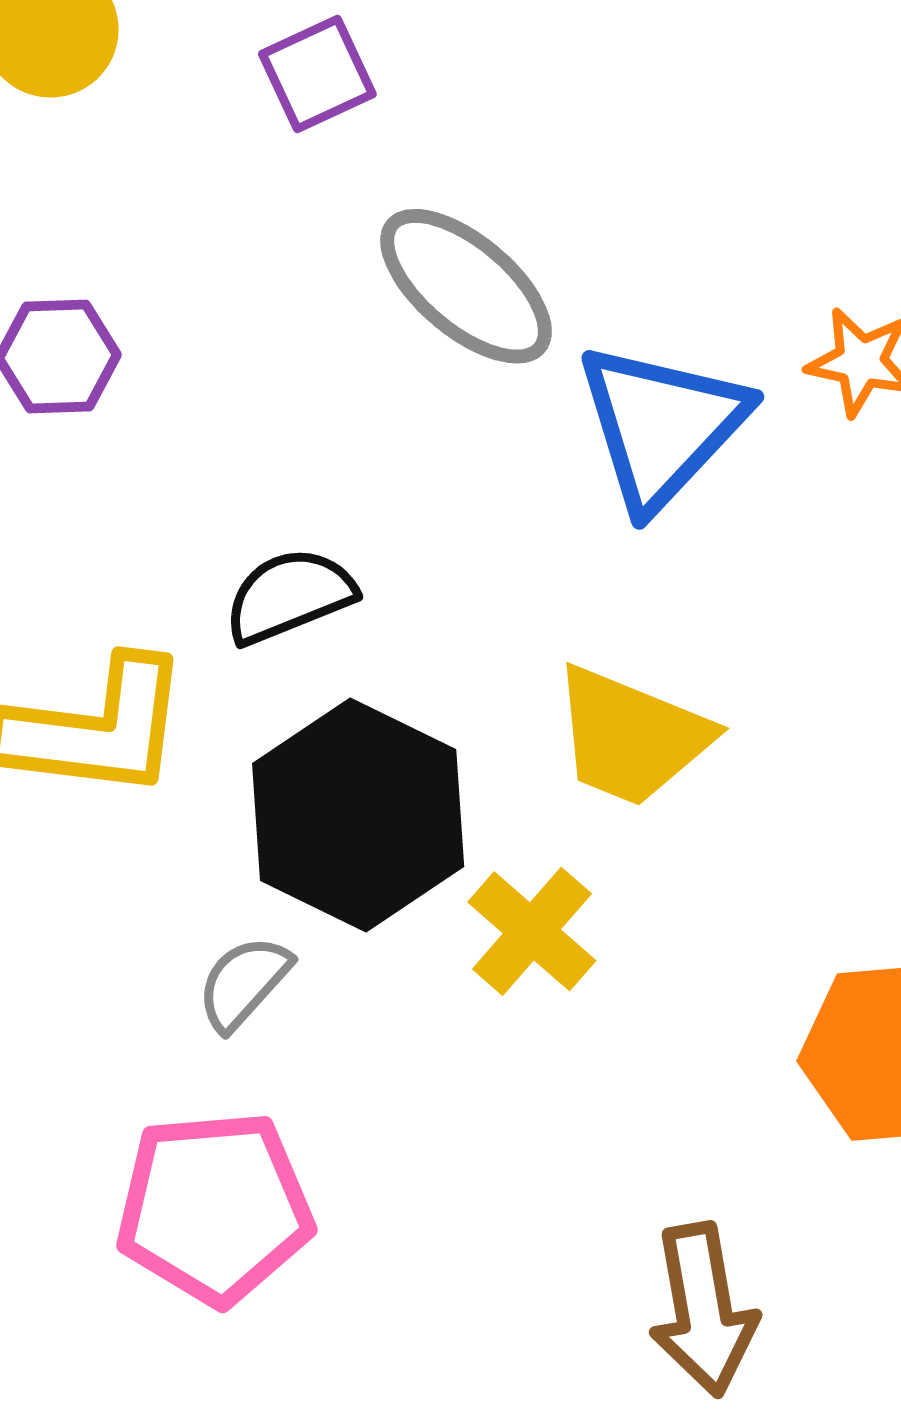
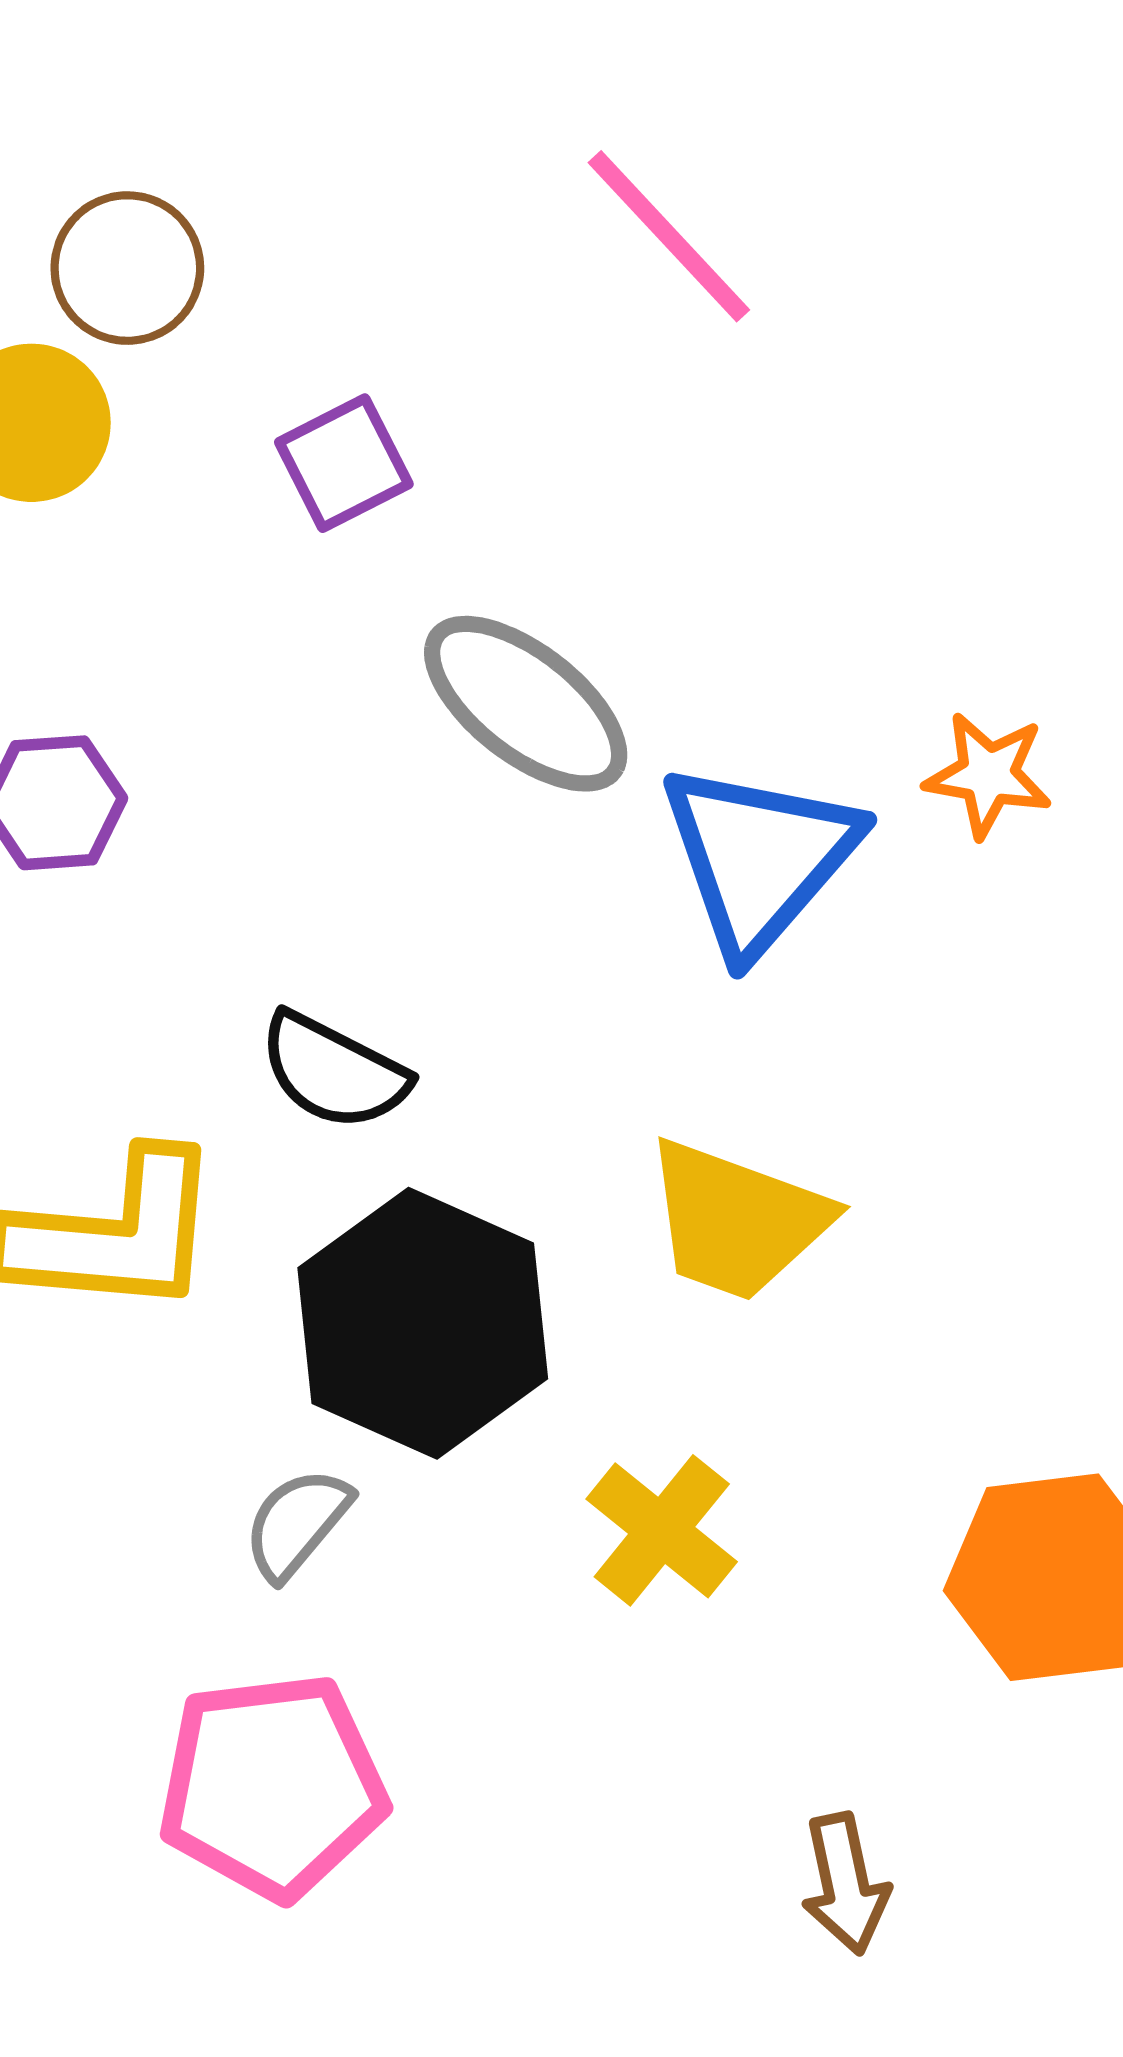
black semicircle: (289, 596) -> (334, 1071), turned -129
yellow cross: (532, 931) -> (662, 1530), moved
brown arrow: (703, 1310) -> (845, 1884), size x0.7

